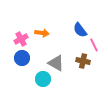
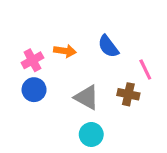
blue semicircle: (80, 30) -> (108, 46), moved
cyan circle: (43, 79) -> (91, 134), moved

